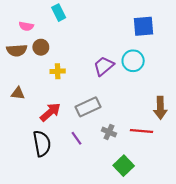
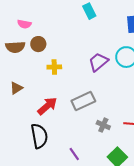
cyan rectangle: (59, 13) -> (89, 11), moved
brown triangle: (18, 93) -> (16, 88), turned -40
purple line: (76, 138) -> (74, 154), moved

